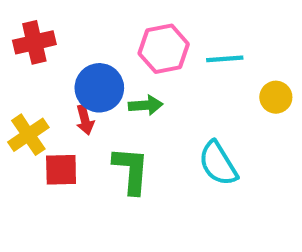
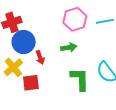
blue circle: (99, 88) -> (24, 42), moved
green L-shape: (131, 170) -> (80, 79), moved

